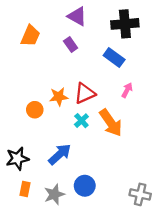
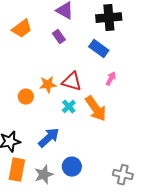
orange trapezoid: (30, 36) -> (22, 29), turned 30
red triangle: (85, 93) -> (72, 82), turned 40
orange rectangle: (25, 189) -> (17, 170), size x1.6

